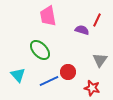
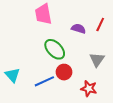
red line: (97, 20) -> (100, 25), moved
green ellipse: (40, 50) -> (55, 49), moved

